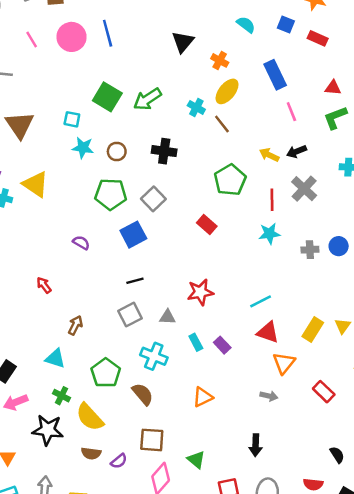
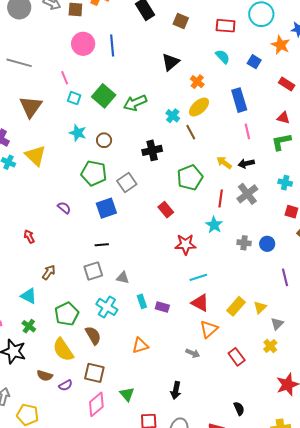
red rectangle: (318, 38) -> (287, 84), moved
pink line: (32, 40) -> (65, 78), moved
cyan square: (72, 119) -> (74, 98), moved
black cross: (164, 151) -> (152, 150), moved, turned -30
cyan star: (269, 234) -> (214, 225), turned 30
red star: (200, 292) -> (185, 244), moved
purple rectangle: (222, 345) -> (162, 307), turned -40
yellow semicircle: (90, 417) -> (63, 350), moved

